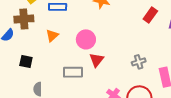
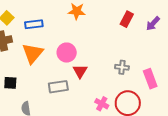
orange triangle: (52, 35) -> (33, 53), size x1.6
gray cross: (139, 62) -> (122, 67), turned 32

